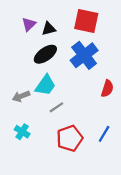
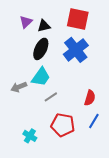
black ellipse: (45, 54) -> (41, 49), turned -30
red semicircle: (107, 89) -> (90, 98), moved
cyan cross: (22, 132) -> (30, 136), moved
red pentagon: (70, 138) -> (63, 125), turned 30

